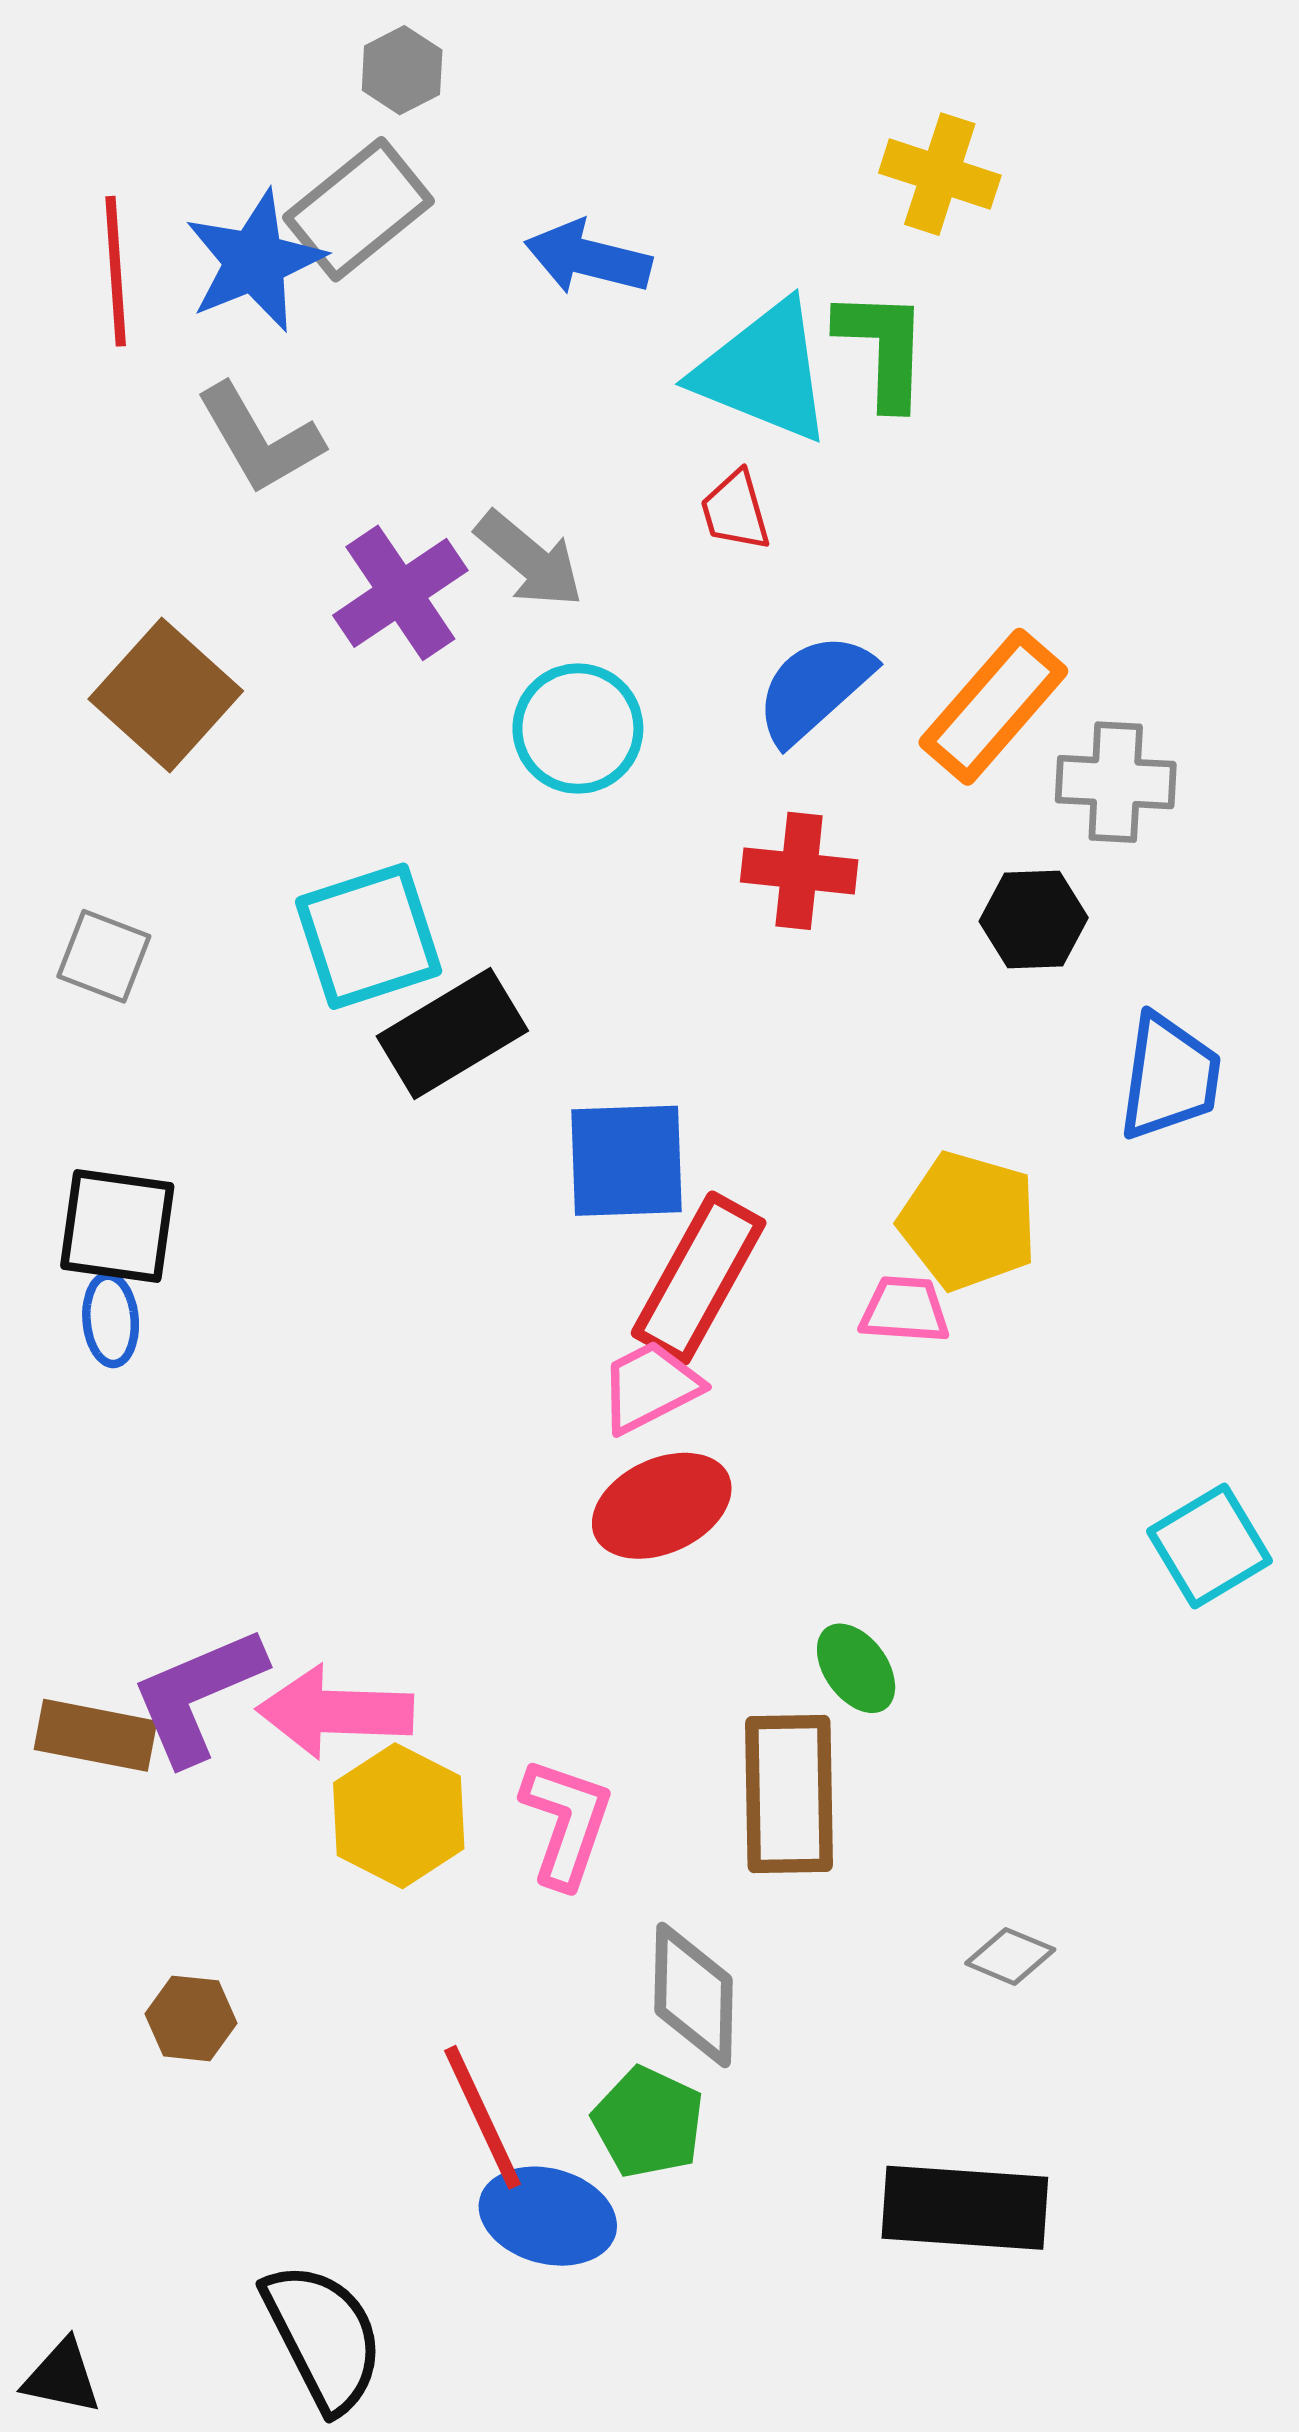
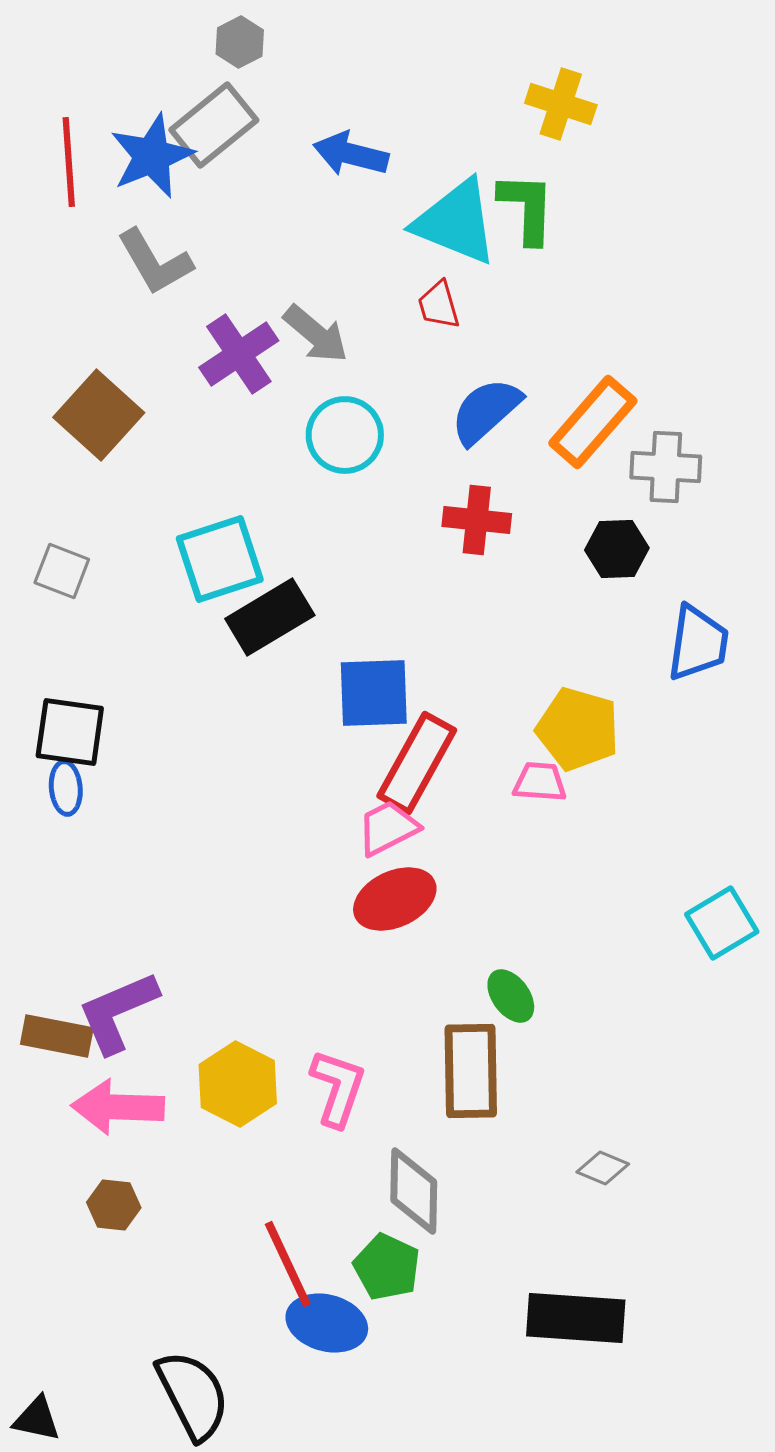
pink arrow: (335, 1712) -> (118, 1107), moved

